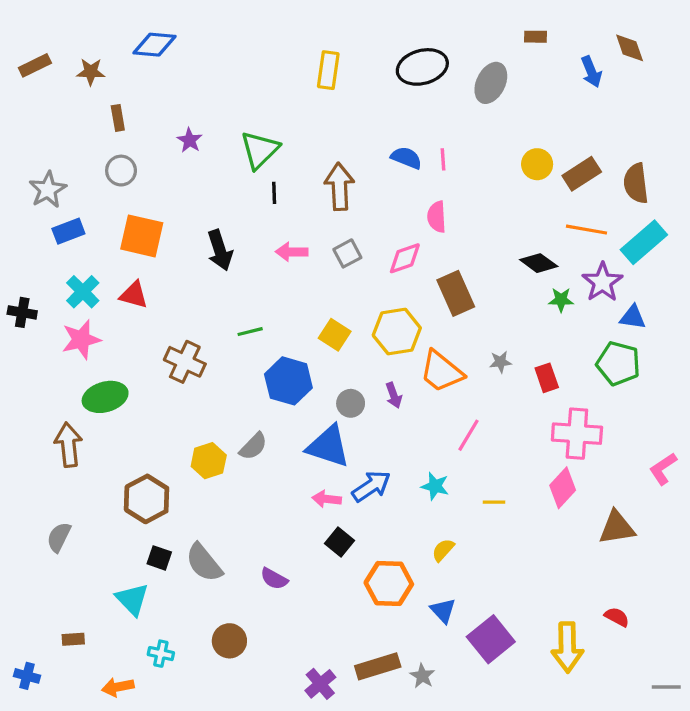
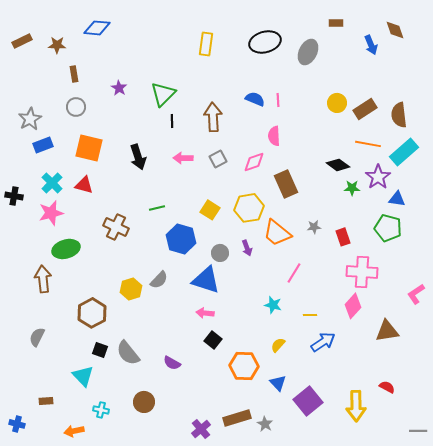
blue arrow: (371, 486) -> (323, 342), moved

